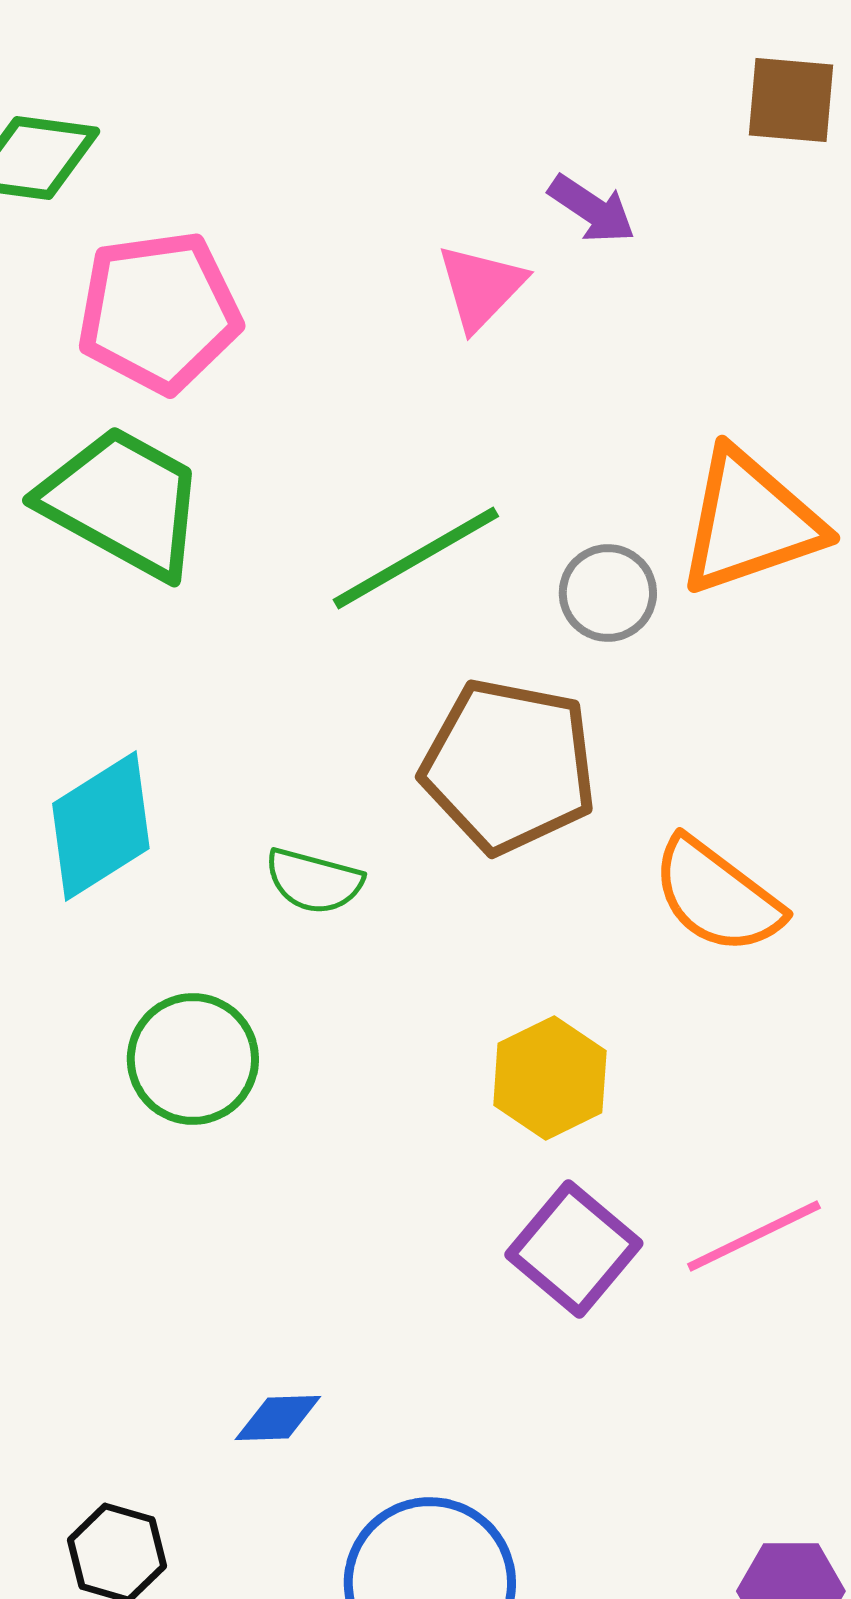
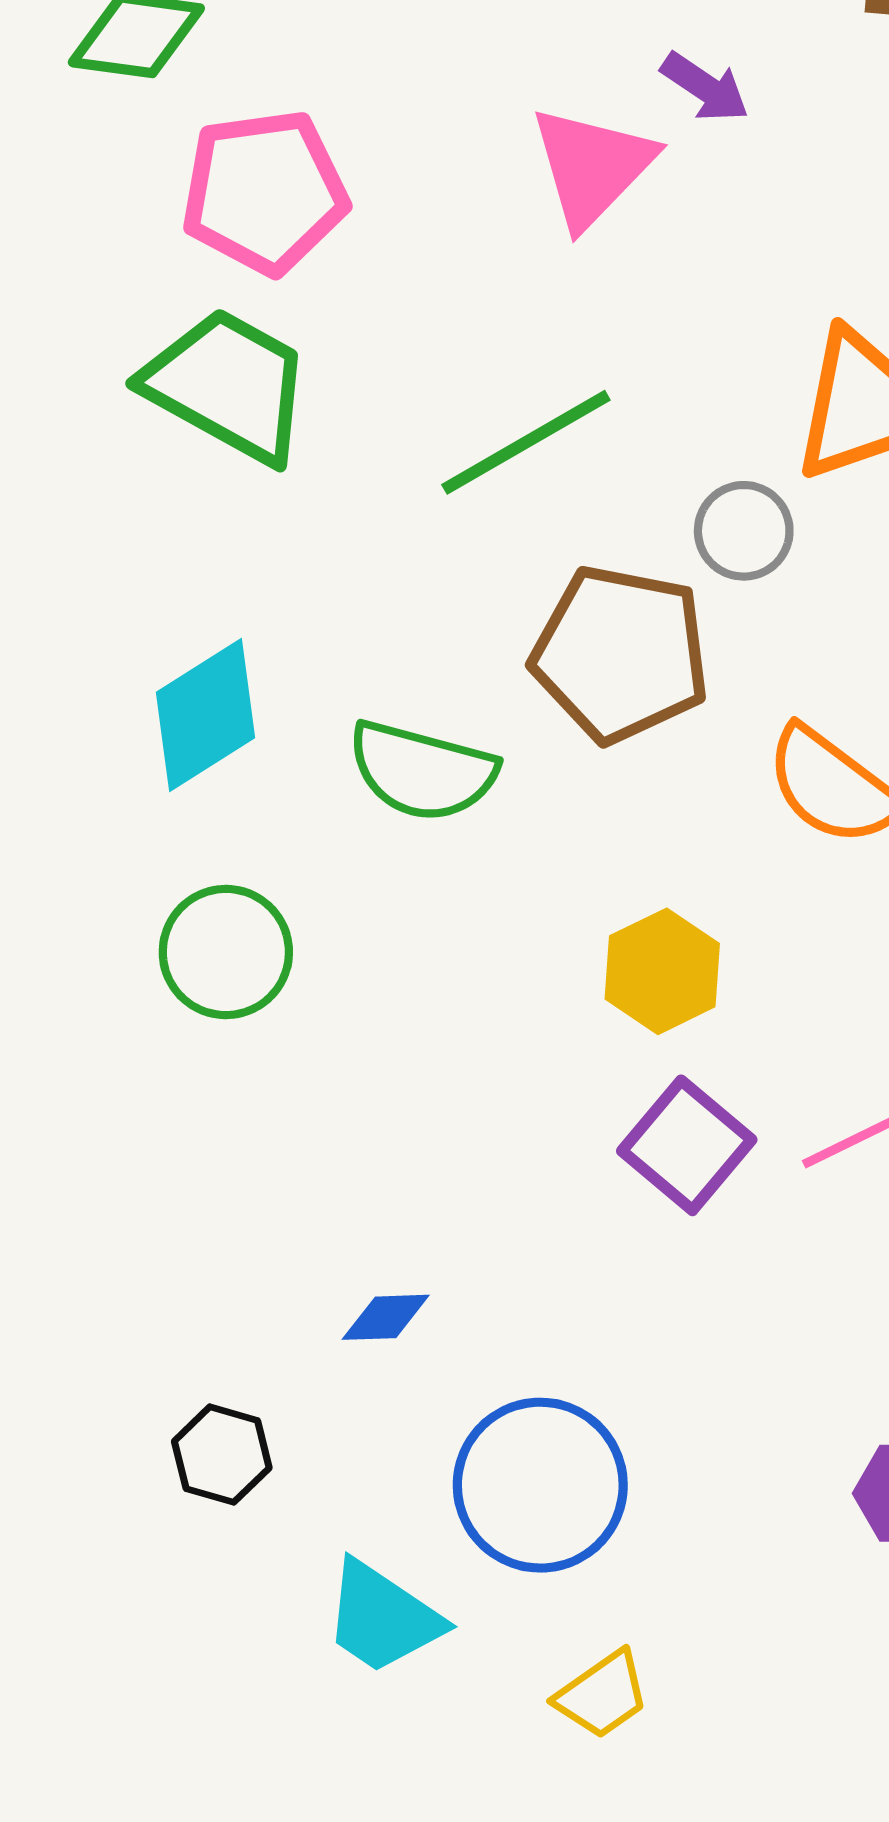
pink triangle: (481, 287) -> (592, 167), size x1.4
gray circle: (608, 593) -> (744, 531), moved
green semicircle: (314, 881) -> (422, 771), size x1.5
green circle: (193, 1059) -> (226, 952), moved

